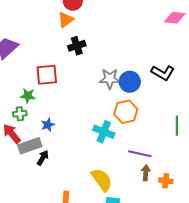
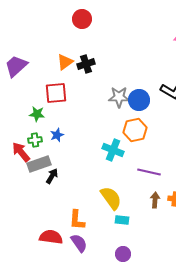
orange triangle: (66, 20) -> (65, 62), moved
green cross: (20, 114) -> (35, 140), moved
blue star: (48, 125) -> (57, 135), moved
brown arrow: (146, 173) -> (155, 200), moved

